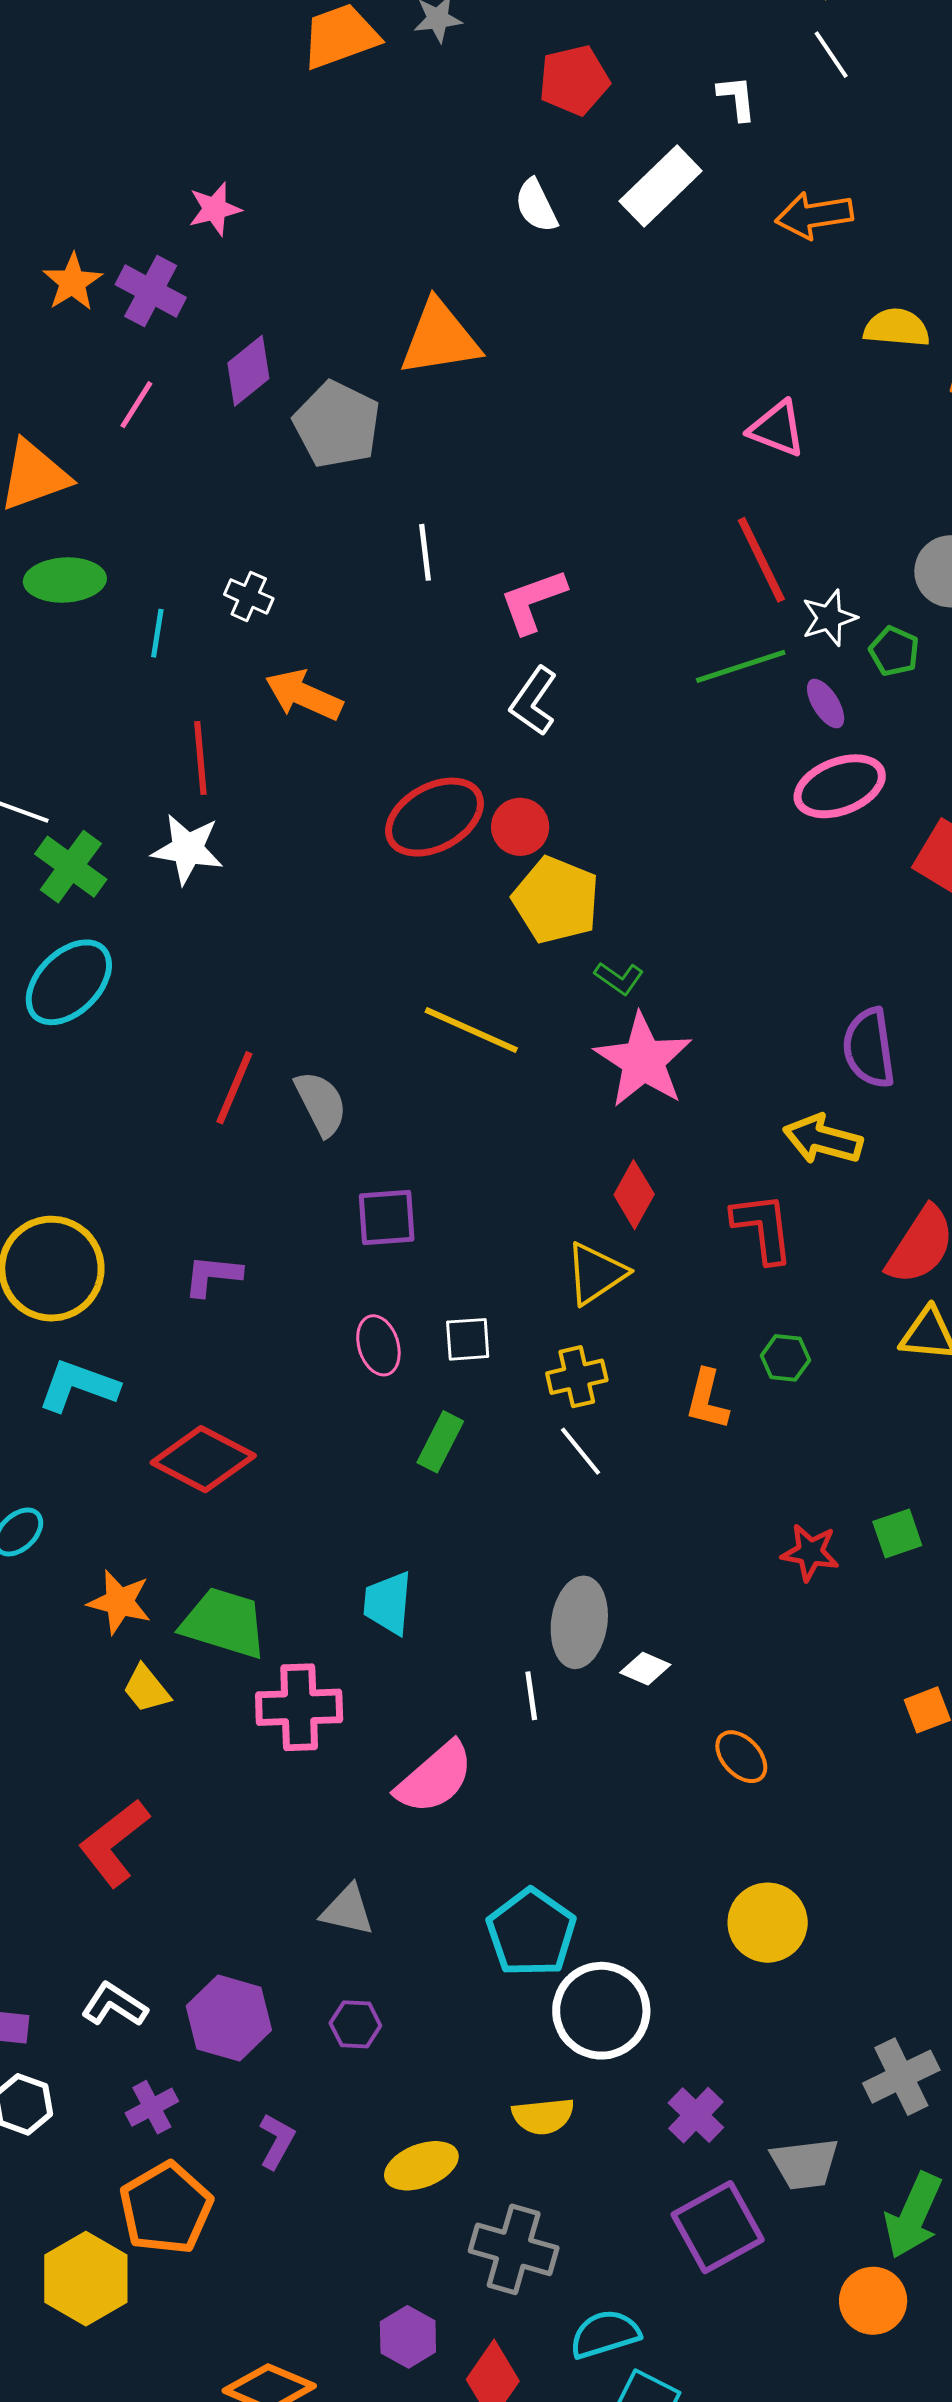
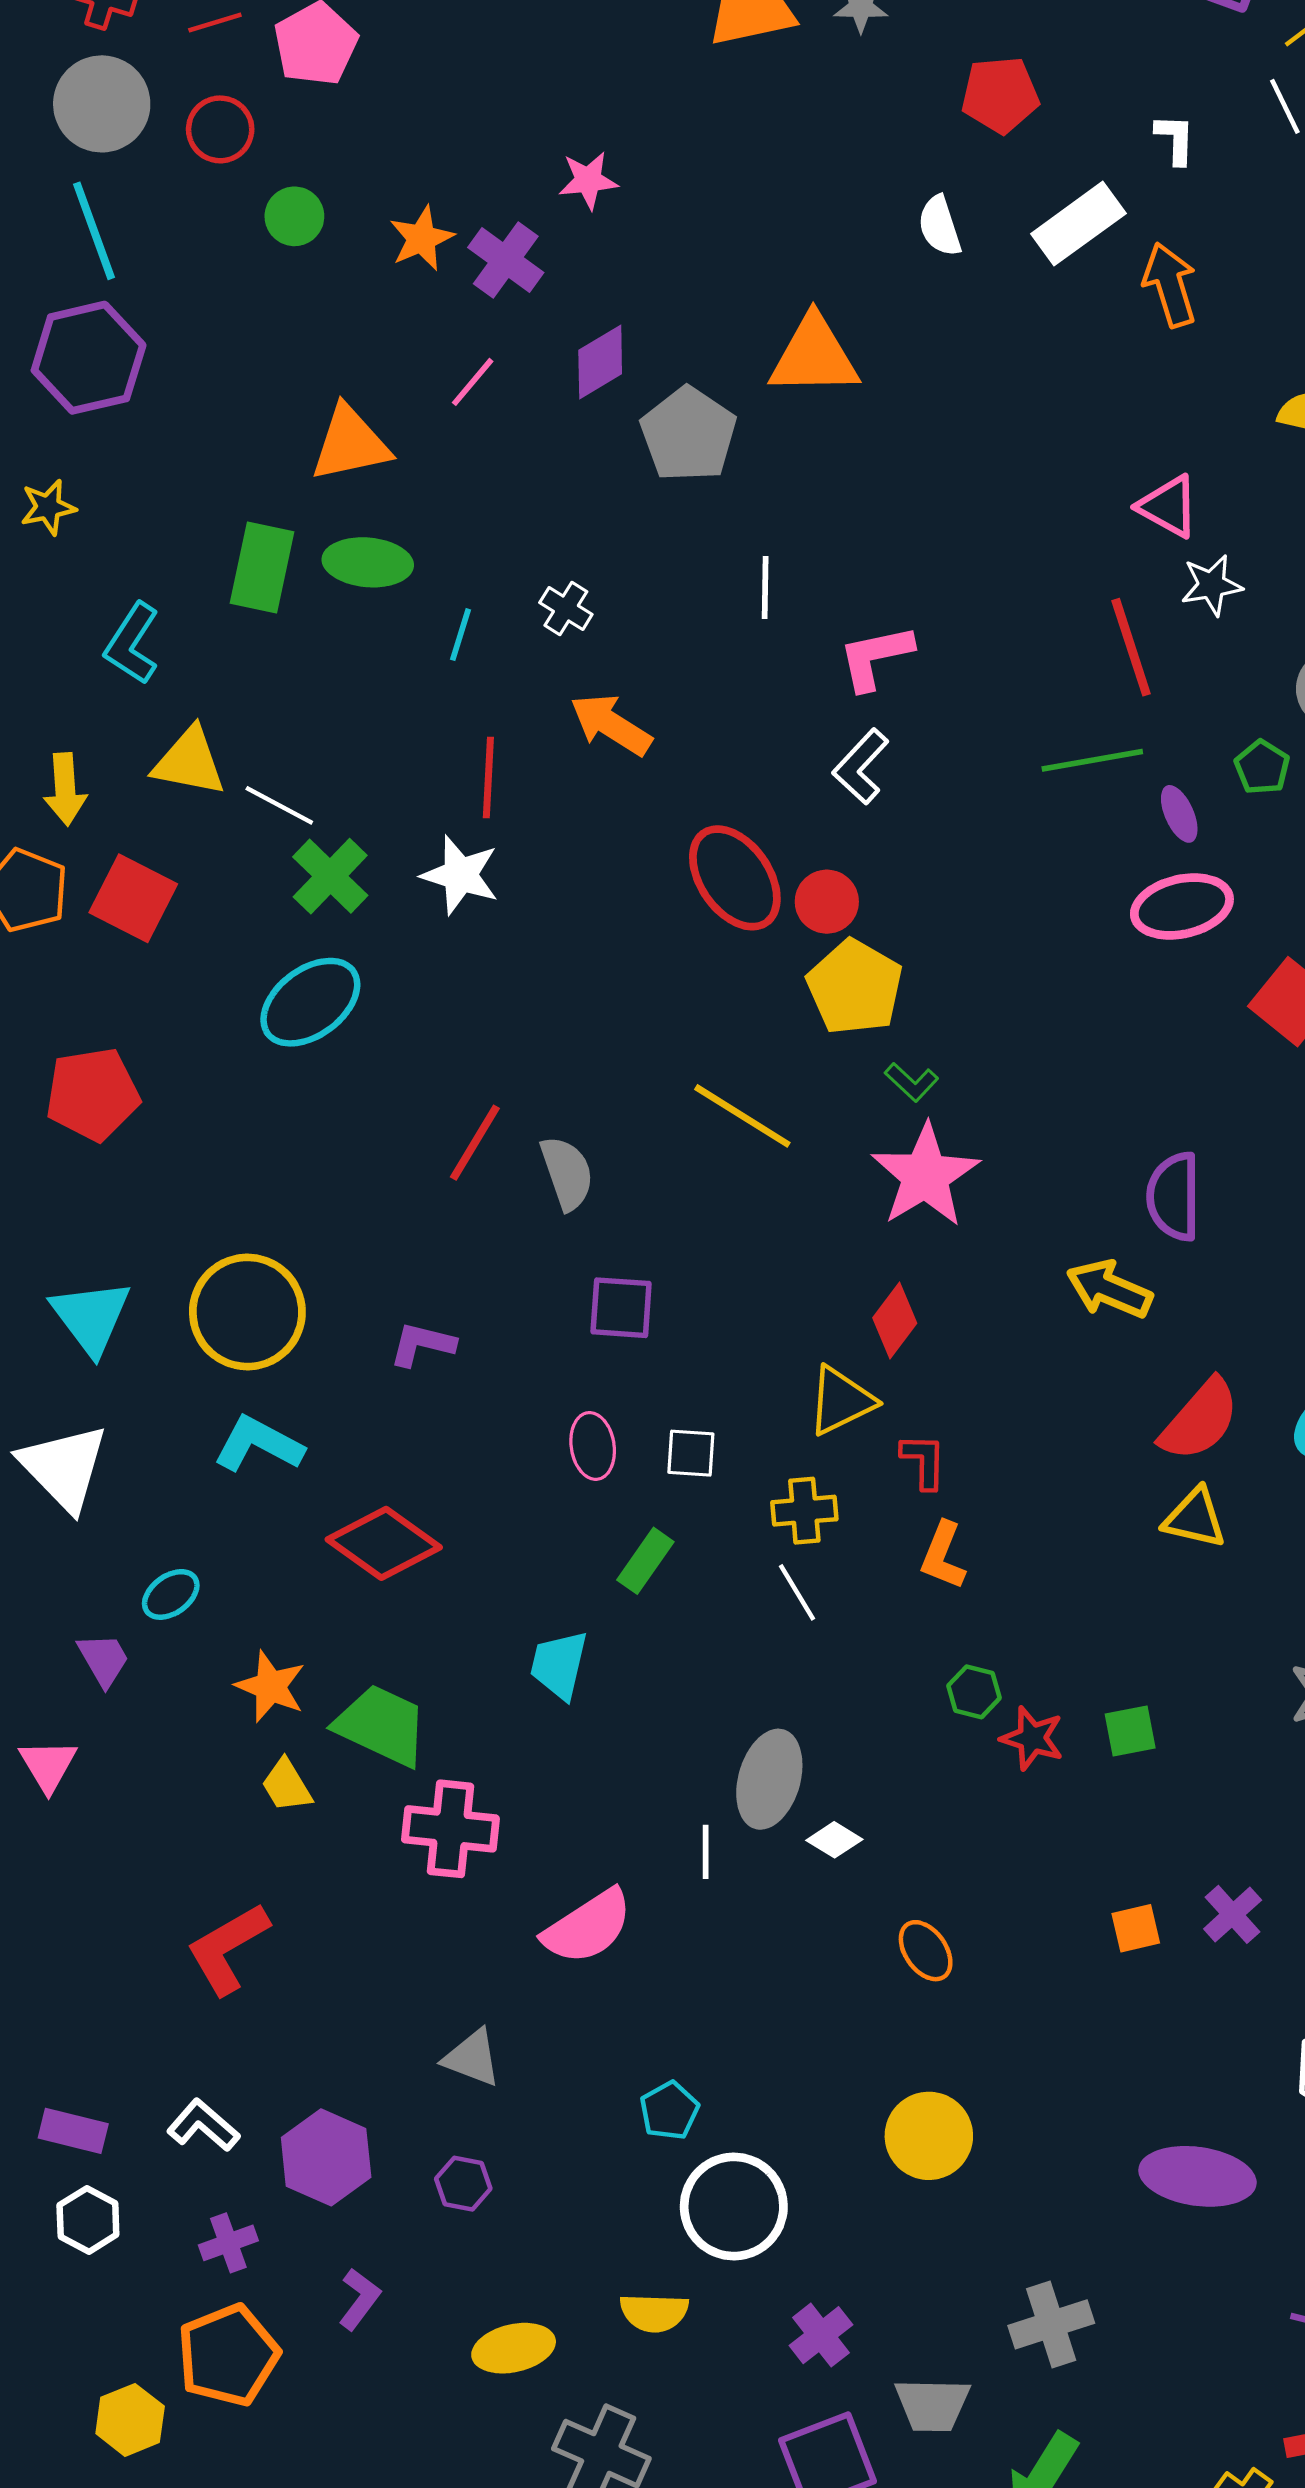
orange arrow: (814, 215) -> (1170, 285), moved, turned 74
white star: (829, 618) -> (1212, 585), moved
red ellipse: (435, 817) -> (735, 878), turned 76
red L-shape: (763, 1228) -> (924, 1461), moved, size x0.7
green hexagon: (785, 1358) -> (974, 1692), moved
cyan trapezoid: (388, 1603) -> (559, 1665), moved
cyan pentagon: (531, 1933) -> (669, 2111), size x0.6
yellow hexagon: (86, 2279) -> (130, 2420), size x0.7

